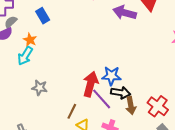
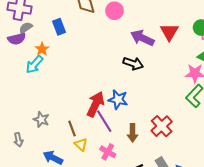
gray star: (40, 88) -> (41, 119), moved
black arrow: (121, 93) -> (133, 63), moved
red cross: (158, 106) -> (162, 126), moved
brown line: (72, 111) -> (72, 129), turned -56

